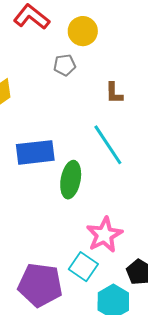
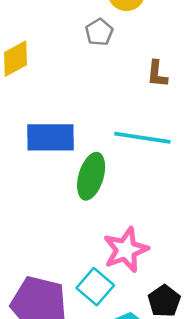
gray pentagon: (65, 65) -> (99, 32), turned -30
cyan line: (108, 145) -> (142, 138), turned -54

